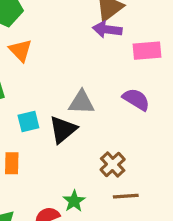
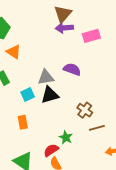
purple semicircle: (136, 99) -> (72, 69), moved
gray triangle: (81, 102) -> (46, 77), moved
black triangle: (63, 130) -> (50, 95), turned 36

